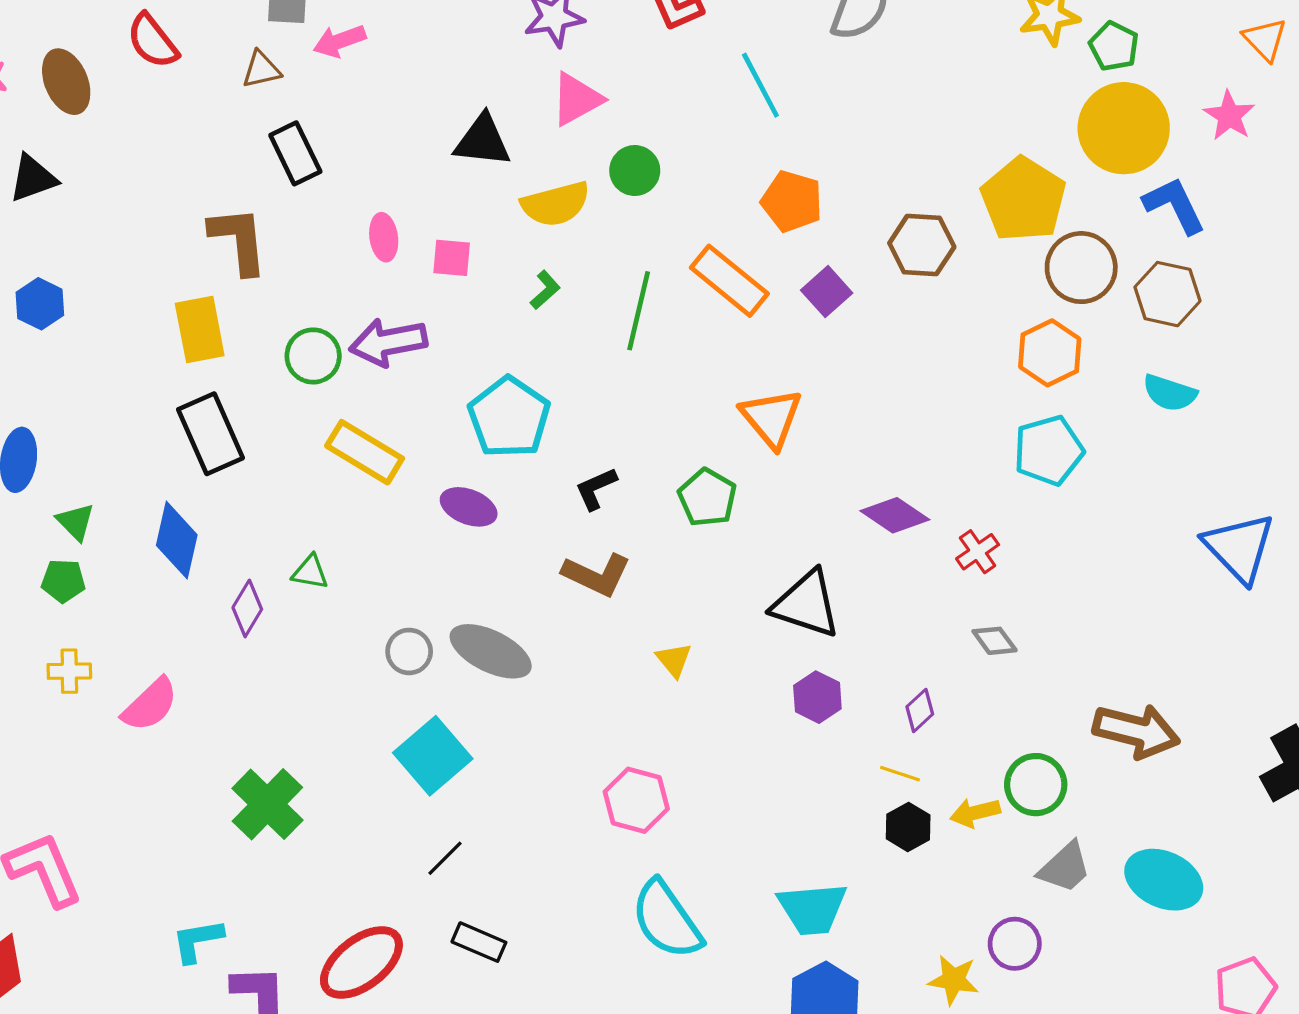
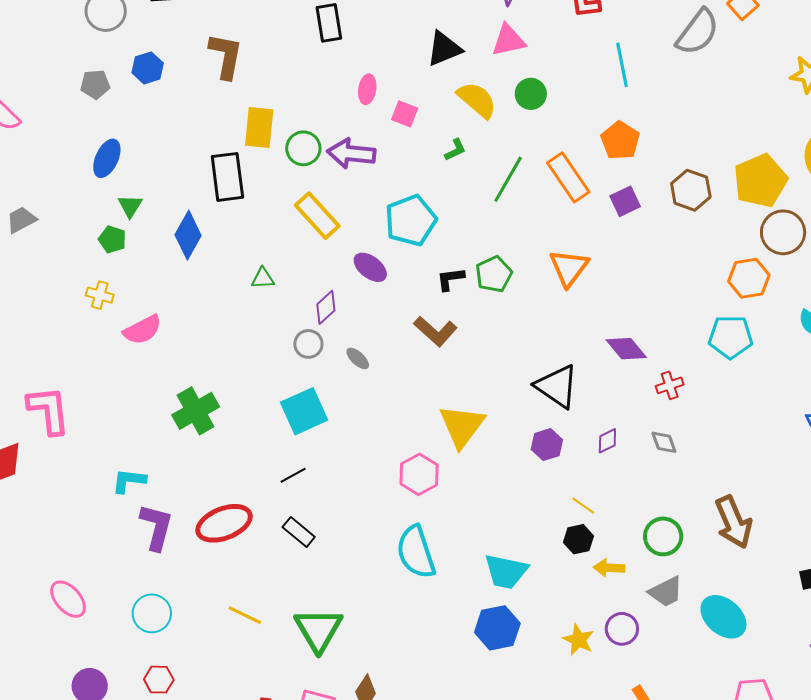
black triangle: (482, 141) -> (444, 49), turned -45
yellow semicircle: (556, 204) -> (477, 100), turned -141
brown L-shape: (239, 240) -> (226, 56), moved
yellow rectangle: (200, 330) -> (259, 128), moved
green pentagon: (707, 498) -> (494, 274), moved
green triangle: (310, 572) -> (263, 278), turned -30
purple diamond: (247, 608) -> (326, 307), moved
gray ellipse: (491, 651) -> (358, 358), size x0.5
yellow triangle: (674, 660) -> (462, 426), moved, size x2.0
purple diamond: (920, 710) -> (607, 441), moved
brown arrow: (1136, 731) -> (734, 522), turned 36
yellow arrow: (975, 813) -> (609, 568), moved

